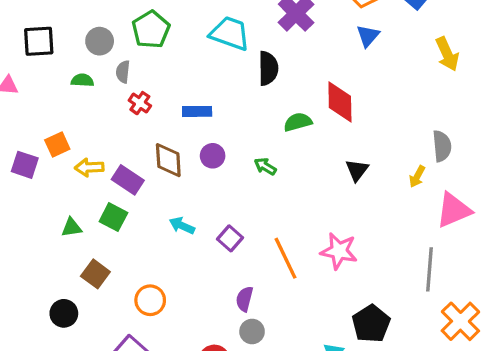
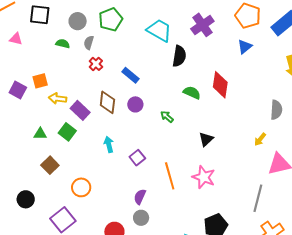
blue rectangle: (197, 111) -> (131, 75), turned 30
green semicircle: (298, 122) -> (192, 93), turned 30
gray semicircle: (442, 146) -> (276, 110), moved
black triangle: (357, 170) -> (206, 139), moved
cyan arrow: (182, 226) -> (109, 144), turned 42
black circle: (64, 313) -> (26, 199), moved

